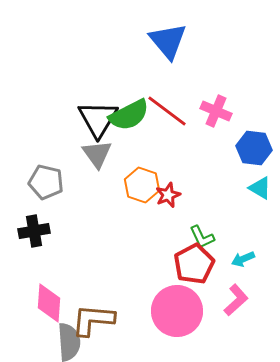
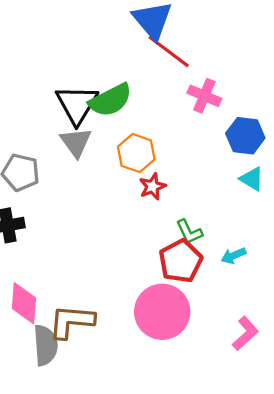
red line: (167, 111) -> (169, 51), moved
orange hexagon: (142, 185) -> (136, 153), moved
pink L-shape: (236, 300) -> (245, 333), moved

